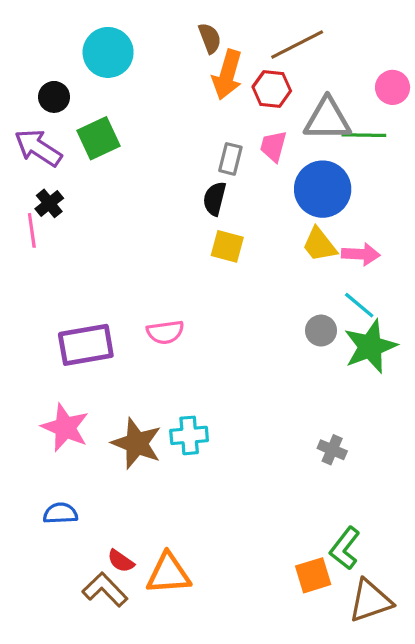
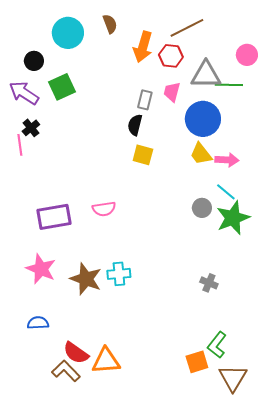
brown semicircle: (210, 38) -> (110, 24), moved
red semicircle: (121, 561) -> (76, 353), size x1.5
brown triangle: (370, 601) -> (233, 378), turned -40

